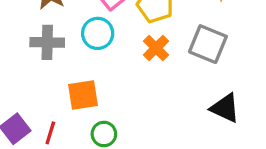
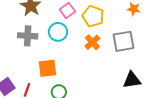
gray square: (208, 44) -> (123, 41), turned -35
black triangle: (225, 108) -> (132, 80), turned -36

